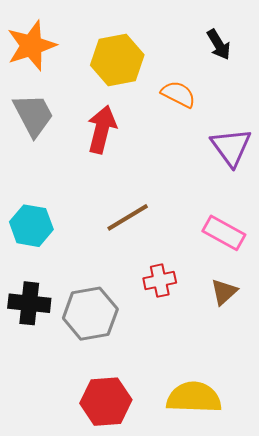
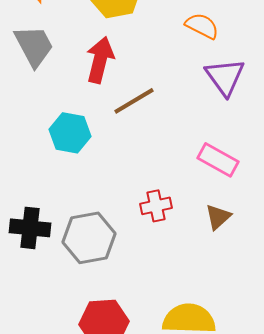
orange semicircle: (178, 94) -> (202, 26), moved
brown line: (128, 217) -> (134, 101), moved
cyan hexagon: (31, 226) -> (70, 133), moved

